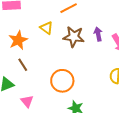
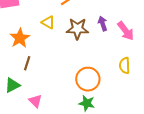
brown line: (23, 65) -> (27, 63), turned 56
orange circle: (62, 81) -> (88, 79), moved

